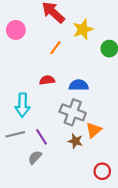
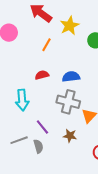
gray line: (15, 134) -> (19, 140), moved
brown star: (75, 141) -> (70, 136), moved
gray semicircle: (35, 157) -> (38, 146), turned 128

